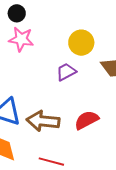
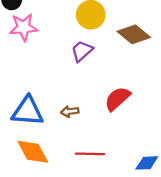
brown arrow: (43, 121) -> (70, 111), size x0.5

